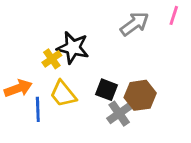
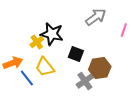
pink line: (174, 15) -> (124, 30), moved
black square: (107, 90) -> (76, 54), moved
blue line: (38, 109) -> (27, 78), turned -36

